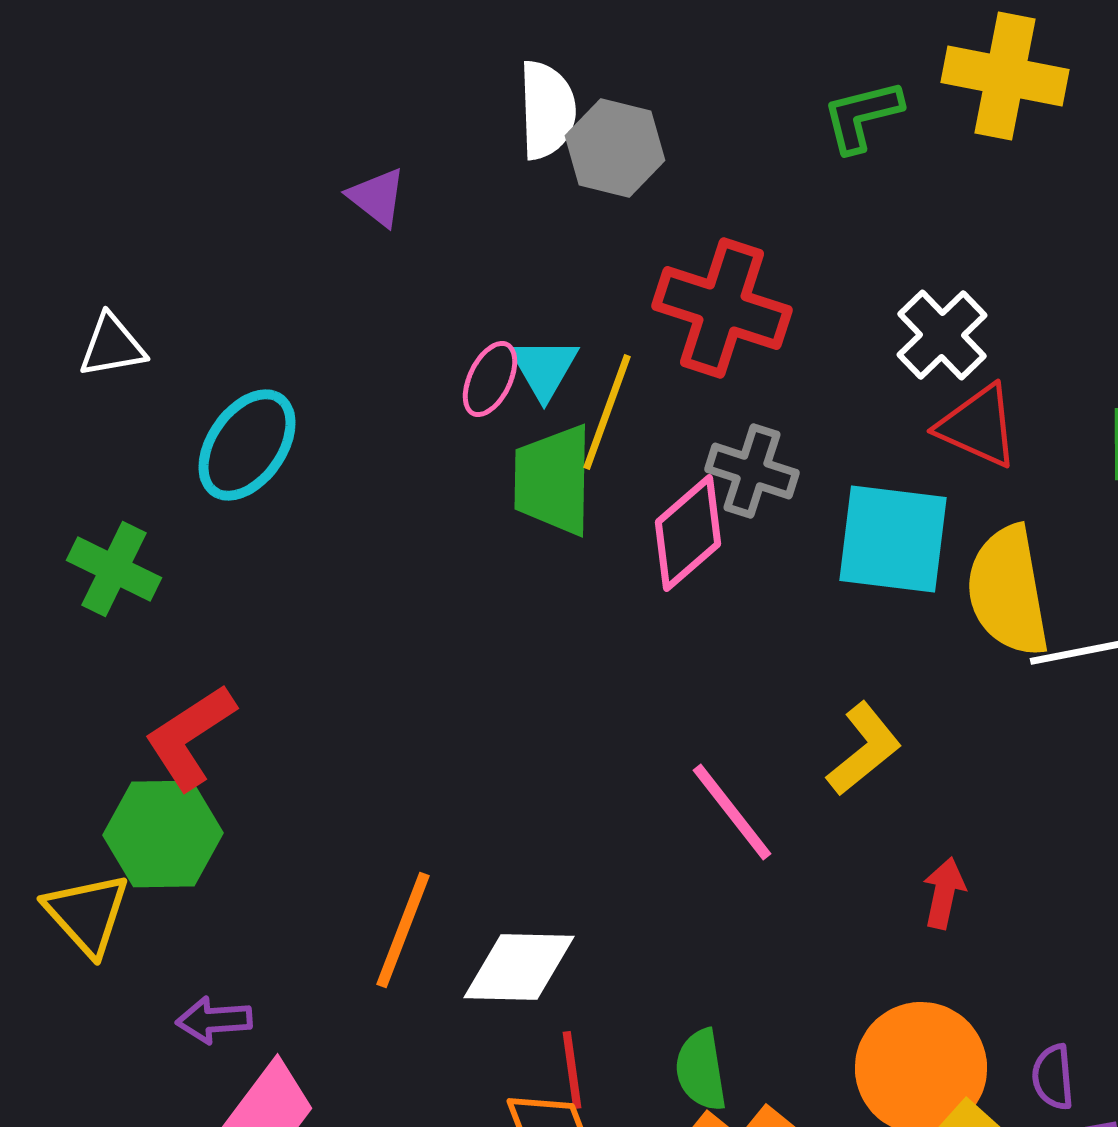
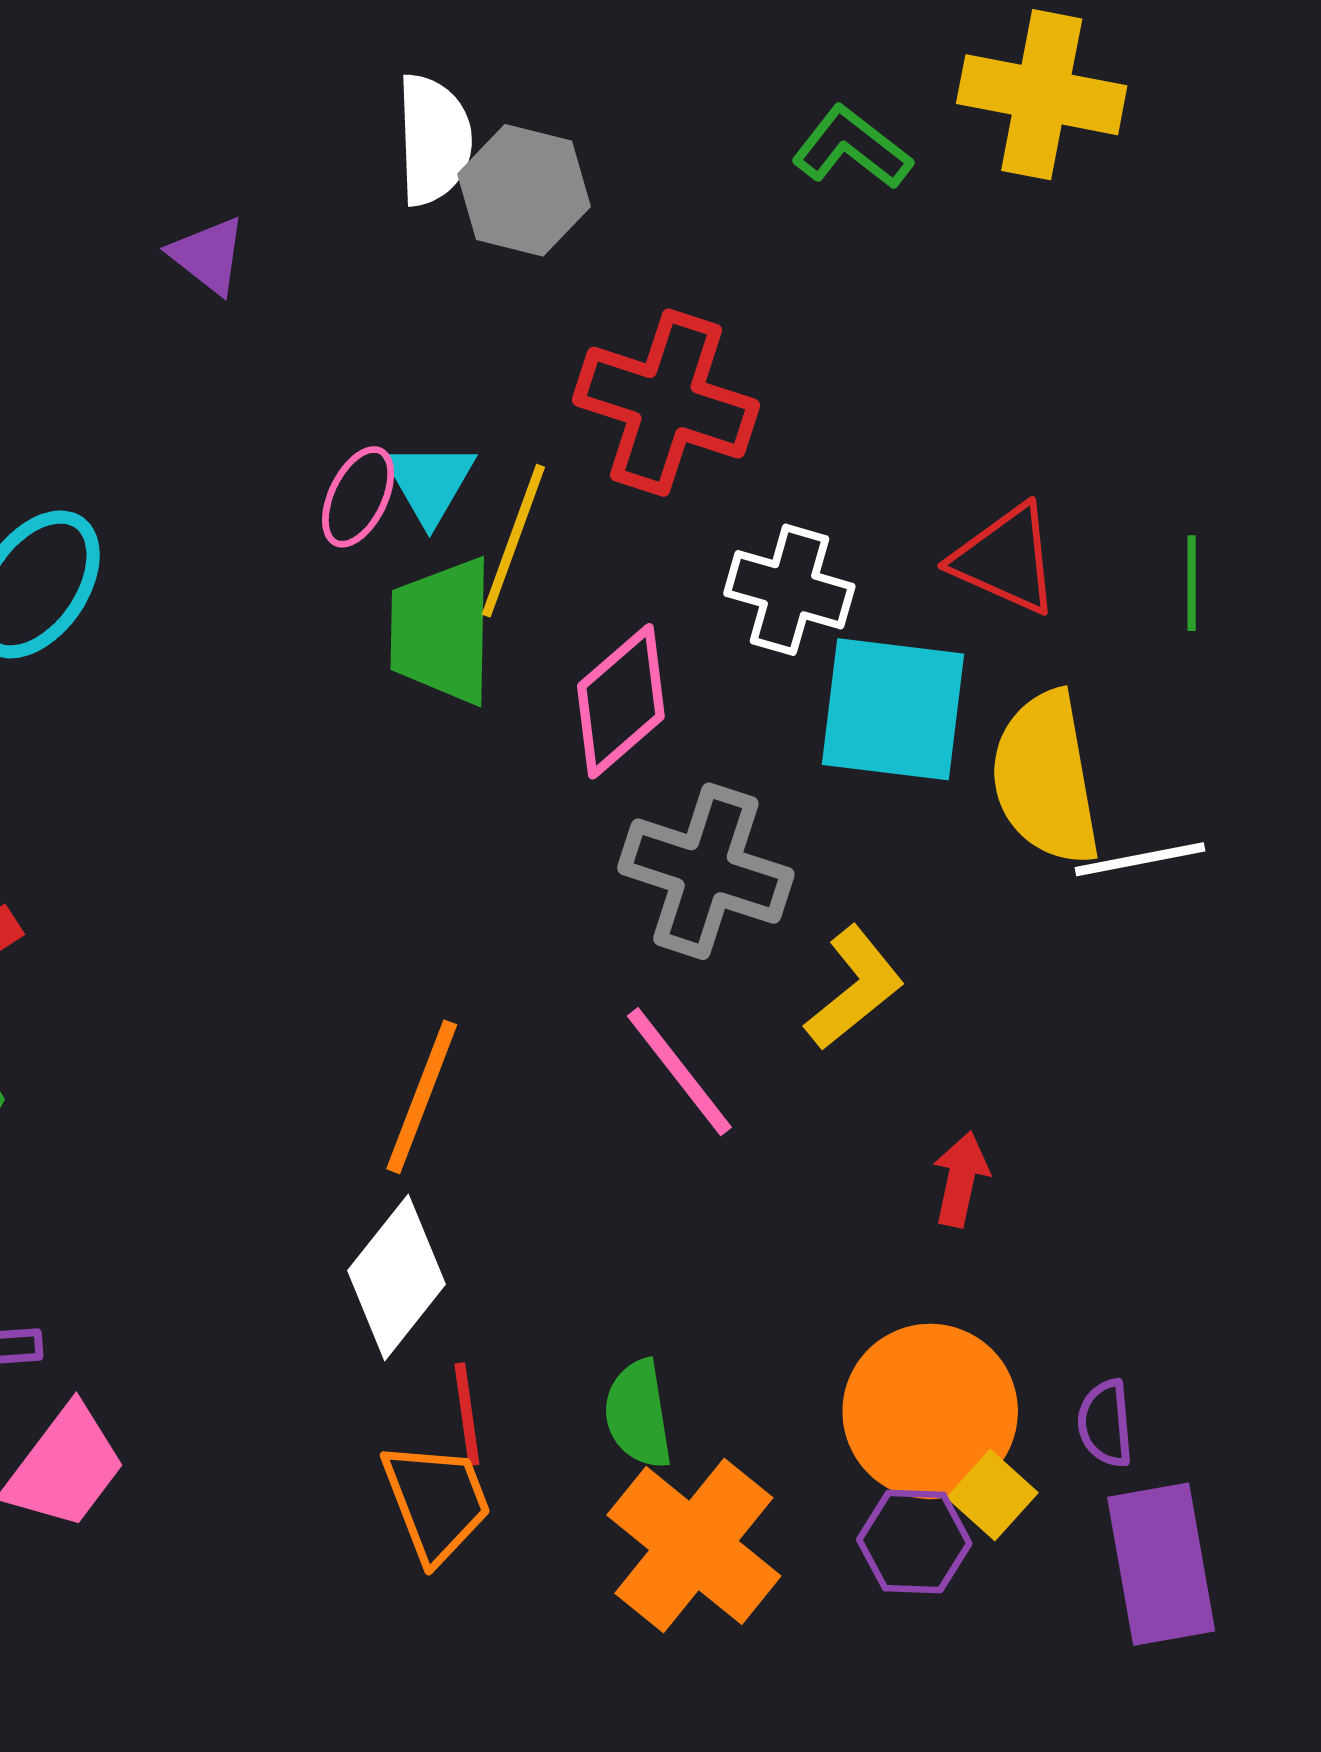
green L-shape: (862, 116) -> (852, 148), turned 52
white cross: (942, 335) -> (789, 590), moved, turned -30
gray cross: (752, 471) -> (706, 871), moved, size x1.4
orange line: (403, 930) -> (422, 1097), moved
white diamond: (519, 967) -> (397, 1277), turned -53

